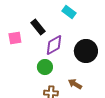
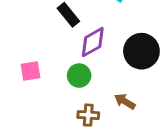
pink square: (15, 38) -> (30, 71), moved

